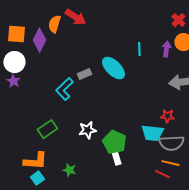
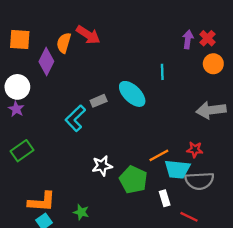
orange square: (16, 34) -> (20, 39), moved
purple arrow: (166, 49) -> (188, 39), moved
green rectangle: (47, 129) -> (22, 151), moved
white rectangle: (116, 158) -> (165, 198), moved
orange line: (170, 163) -> (159, 155), moved, turned -42

